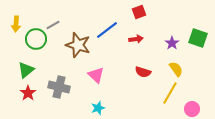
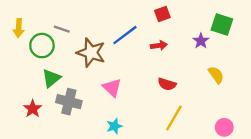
gray line: (53, 25) -> (62, 29), turned 48
green square: (198, 38) -> (222, 25), moved
purple star: (172, 43) -> (201, 41), moved
yellow semicircle: (176, 69) -> (216, 75), moved
green triangle: (26, 70) -> (51, 78), moved
yellow line: (170, 93) -> (174, 118), moved

